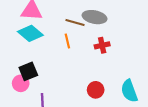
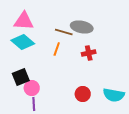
orange line: (67, 41) -> (57, 49), turned 32
pink circle: (21, 83) -> (32, 88), moved
cyan semicircle: (129, 91) -> (114, 95), turned -60

